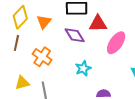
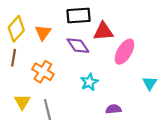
yellow triangle: (22, 83) -> (22, 102), turned -42

